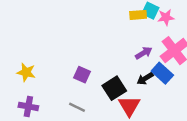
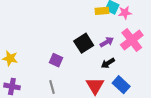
blue rectangle: (162, 73) -> (121, 85), moved
black square: (114, 88) -> (84, 43), moved
gray line: (77, 107) -> (52, 87), turned 48

